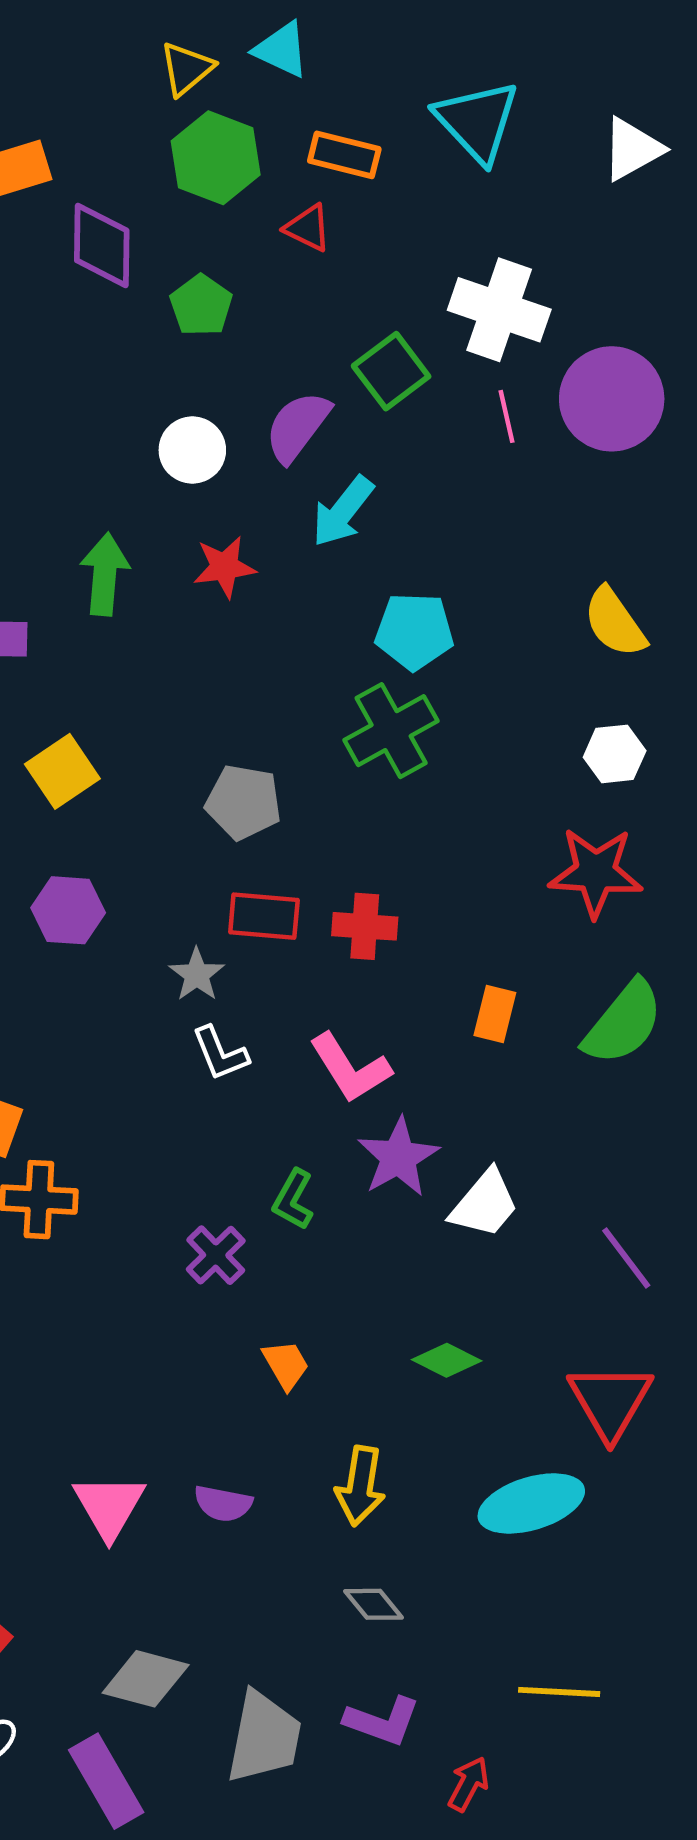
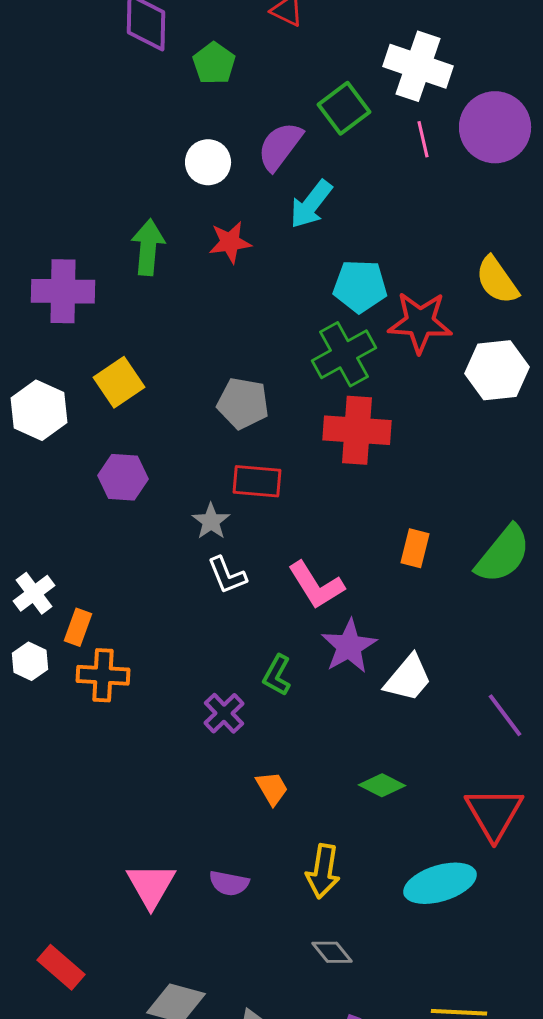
white hexagon: (615, 754) -> (497, 370), size x1.5
red star: (596, 872) -> (420, 322), moved
red cross: (365, 926) -> (357, 430), moved, size x1.5

